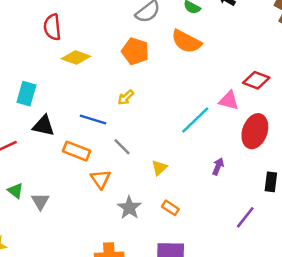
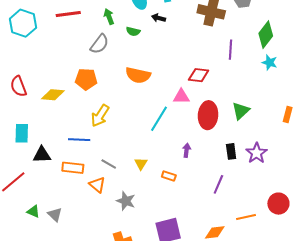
red semicircle: (52, 27) -> (18, 86), moved
orange semicircle: (186, 42) -> (138, 75), moved
orange pentagon: (135, 51) -> (86, 79), moved
yellow arrow: (126, 97) -> (100, 116), size x1.6
gray line: (122, 147) -> (109, 164), moved
orange rectangle: (170, 208) -> (169, 176), moved

